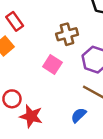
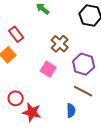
brown cross: (67, 34) -> (60, 44), turned -30
blue semicircle: (79, 115) -> (71, 110), turned 136

